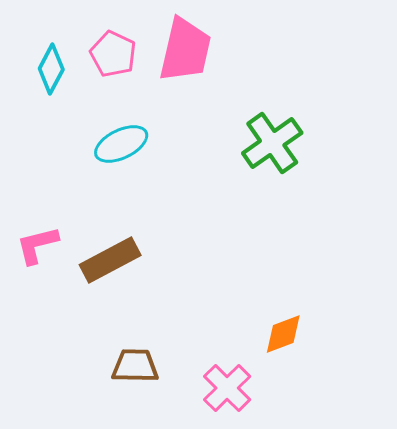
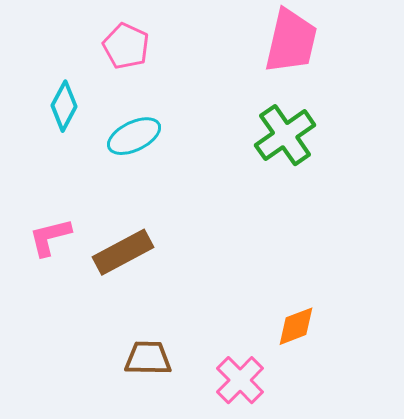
pink trapezoid: (185, 50) -> (291, 41), moved
cyan diamond: (51, 69) -> (64, 106), moved

